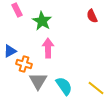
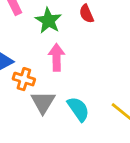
red semicircle: (92, 16) -> (86, 14), moved

